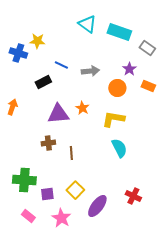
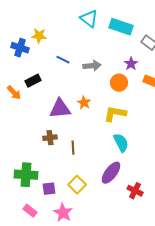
black rectangle: (43, 82) -> (33, 81), moved
orange arrow: (12, 107) -> (14, 93), moved, turned 119
purple ellipse: (97, 206) -> (111, 173), moved

